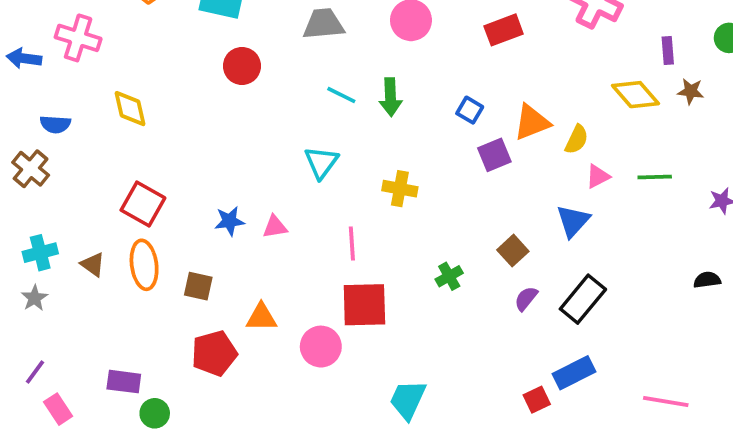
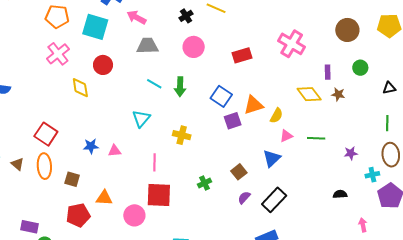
pink cross: (78, 38) -> (58, 54), moved, turned 30
yellow diamond: (130, 109) -> (80, 88), moved
blue square: (470, 110) -> (221, 96), size x1.5

